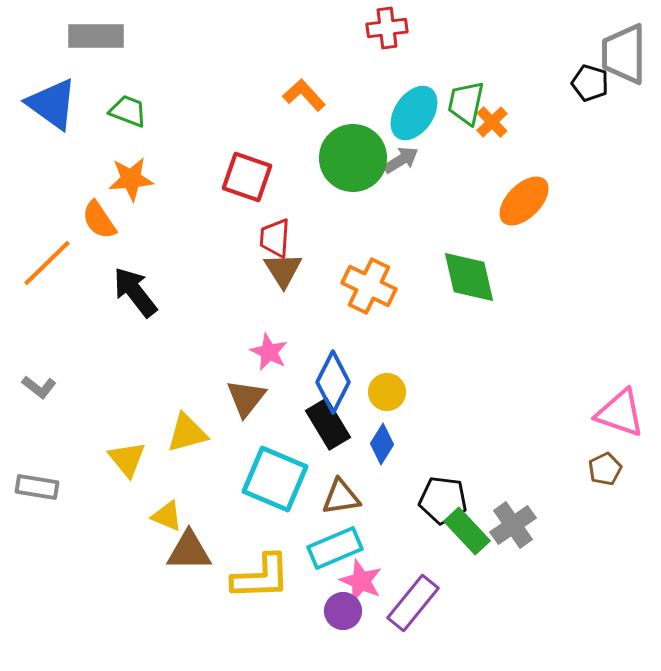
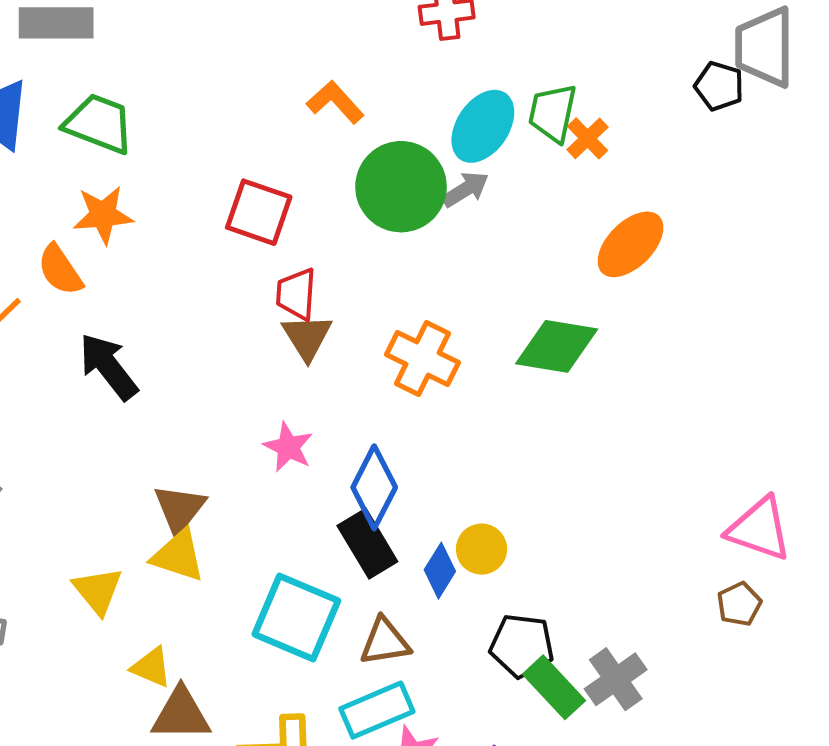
green trapezoid: (128, 111) -> (99, 124), size x1.4
green diamond: (469, 277) -> (557, 346), turned -68
yellow circle: (387, 392) -> (482, 549), moved
brown triangle: (246, 398) -> (180, 509), moved
yellow triangle: (187, 433) -> (178, 556), turned 33

